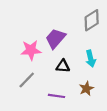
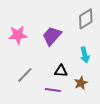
pink star: (31, 50) -> (18, 35), moved
black triangle: (63, 66) -> (61, 71), moved

